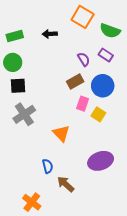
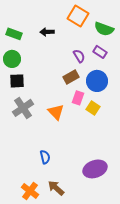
green rectangle: (15, 36) -> (14, 34), turned 35
orange triangle: (61, 133) -> (56, 112), moved
purple ellipse: (101, 161) -> (95, 169), moved
brown arrow: (66, 184) -> (56, 188), moved

